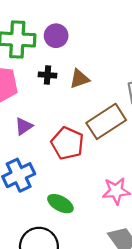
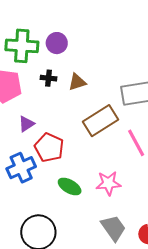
red pentagon: (67, 143) -> (49, 147), moved
green ellipse: (60, 204) -> (70, 186), moved

